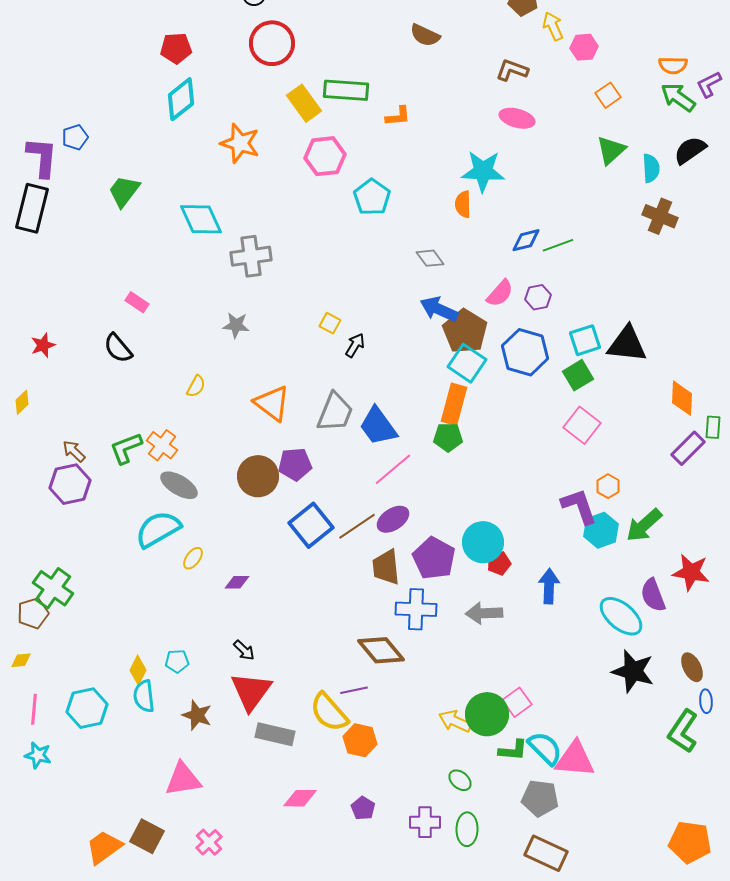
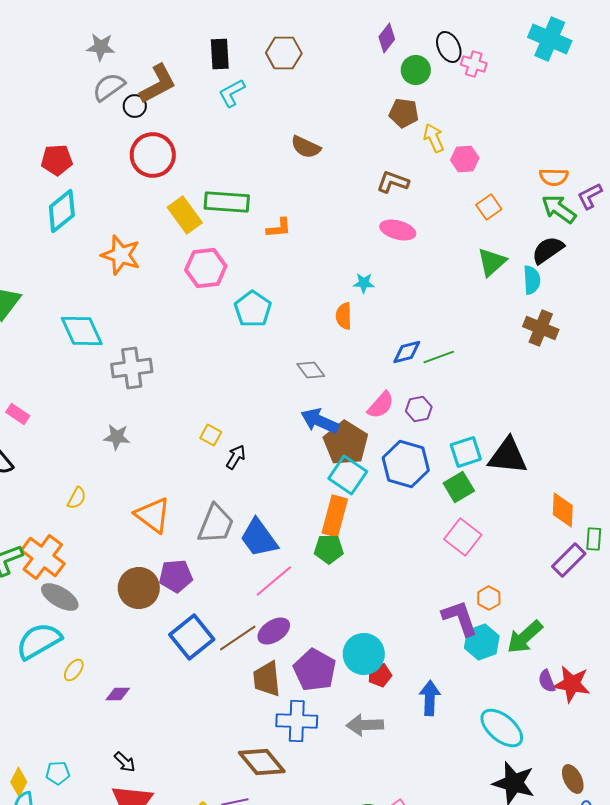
black semicircle: (690, 150) -> (548, 250), moved
cyan star: (483, 171) -> (364, 283), size x0.5
orange cross: (162, 445) -> (43, 557), size x1.4
purple semicircle: (653, 595) -> (547, 681), moved, size x0.7

